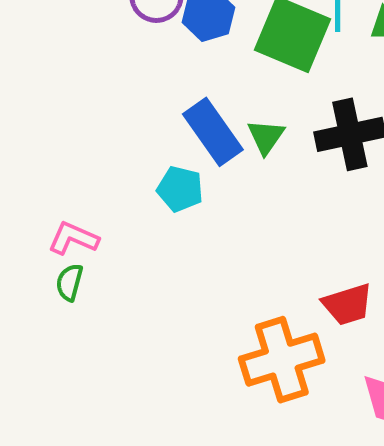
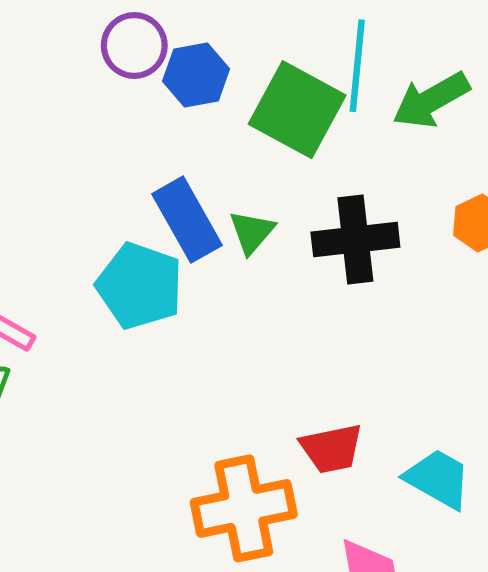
cyan pentagon: (180, 189) -> (140, 286), size x1.5

